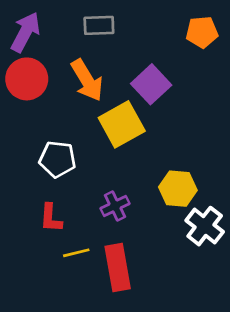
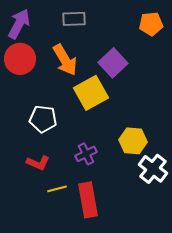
red L-shape: (51, 218) -> (38, 163), turned -70

